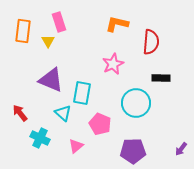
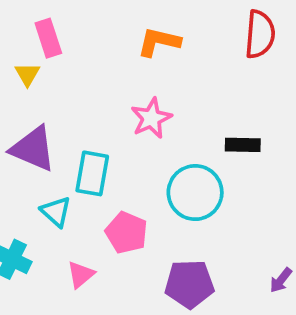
red semicircle: (151, 42) -> (260, 34), moved

